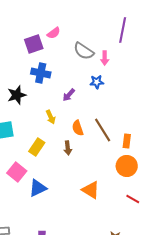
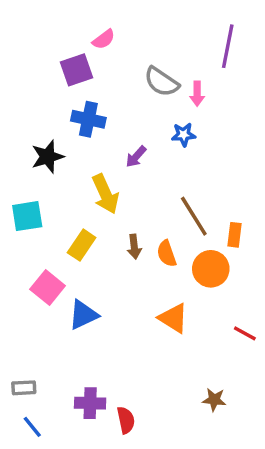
pink semicircle: (54, 33) -> (104, 39), moved
yellow arrow: (51, 117) -> (105, 194), size x1.6
orange semicircle: (78, 128) -> (167, 254), moved
orange circle: (127, 166) -> (211, 269), moved

